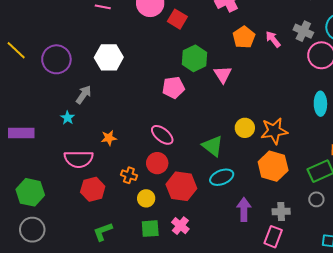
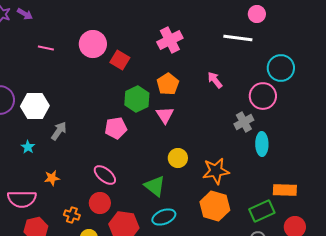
gray cross: (303, 31) -> (244, 122), moved, turned 36
orange pentagon: (244, 37) -> (168, 84), moved
white hexagon: (109, 57) -> (35, 106), moved
gray arrow: (84, 95) -> (59, 131), moved
cyan star: (68, 118) -> (28, 147), moved
yellow circle: (245, 128) -> (178, 158), moved

